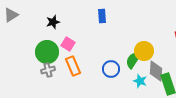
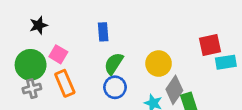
blue rectangle: (102, 16) -> (103, 32), moved
green semicircle: (133, 60) -> (114, 64), moved
gray diamond: (156, 71) -> (174, 90), turned 30

